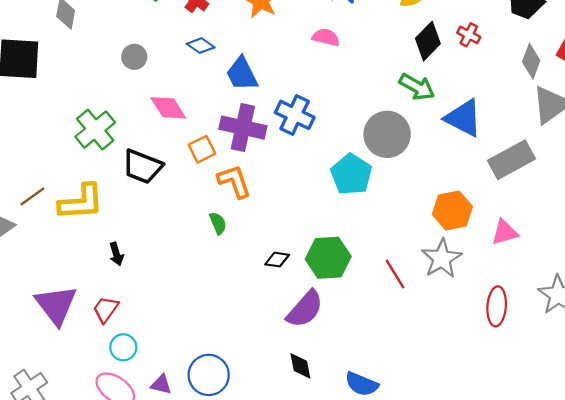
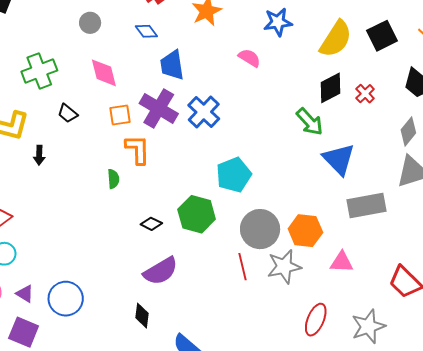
gray circle: (387, 134) -> (260, 229), moved
black trapezoid: (143, 167) -> (68, 113), size x0.6
black arrow: (116, 254) -> (39, 155), moved
green hexagon: (328, 258) -> (197, 214), moved

